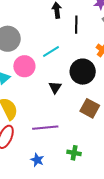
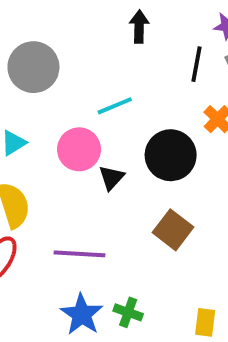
black line: (76, 25) -> (196, 64), moved
pink circle: (24, 66) -> (79, 149), moved
blue star: (37, 160) -> (82, 314), moved, size x1.5

